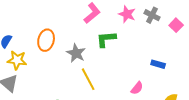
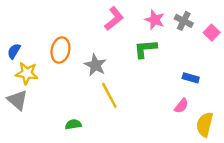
green L-shape: (106, 39) -> (145, 49), moved
pink semicircle: (137, 88) -> (181, 106), moved

